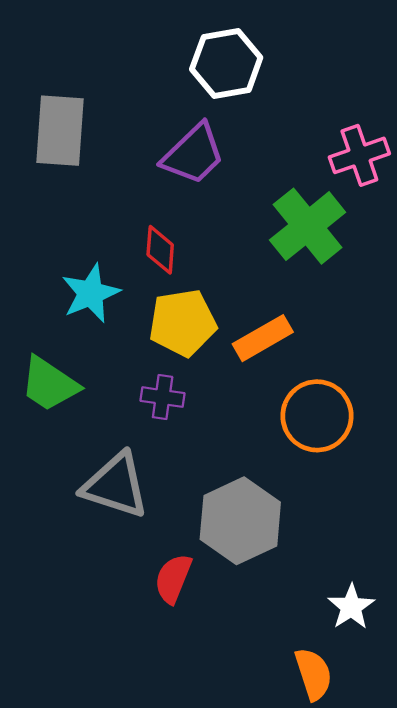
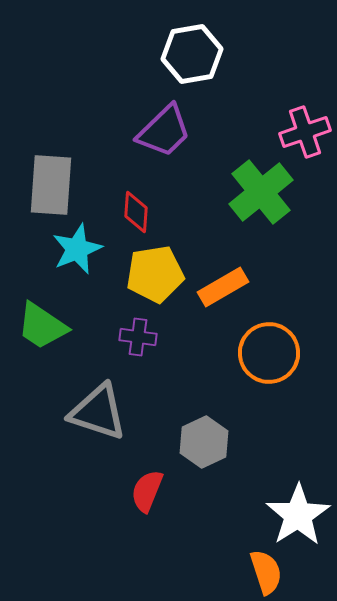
gray rectangle: (60, 131) -> (51, 185), moved
gray hexagon: (240, 521) -> (204, 442), size x0.7
white star: (351, 607) -> (298, 515), size x1.6

